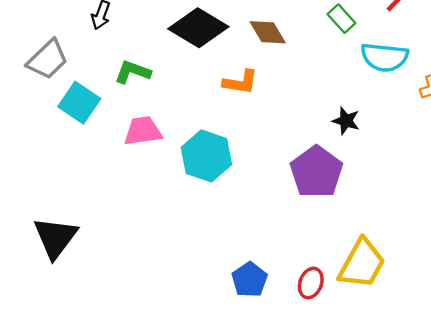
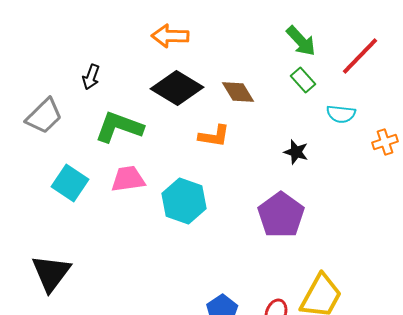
cyan semicircle: (385, 57) -> (341, 114), size x0.7
green L-shape: (133, 72) -> (119, 127), size x1.5
cyan square: (79, 103) -> (70, 183), moved
black star: (346, 121) -> (296, 152), moved

